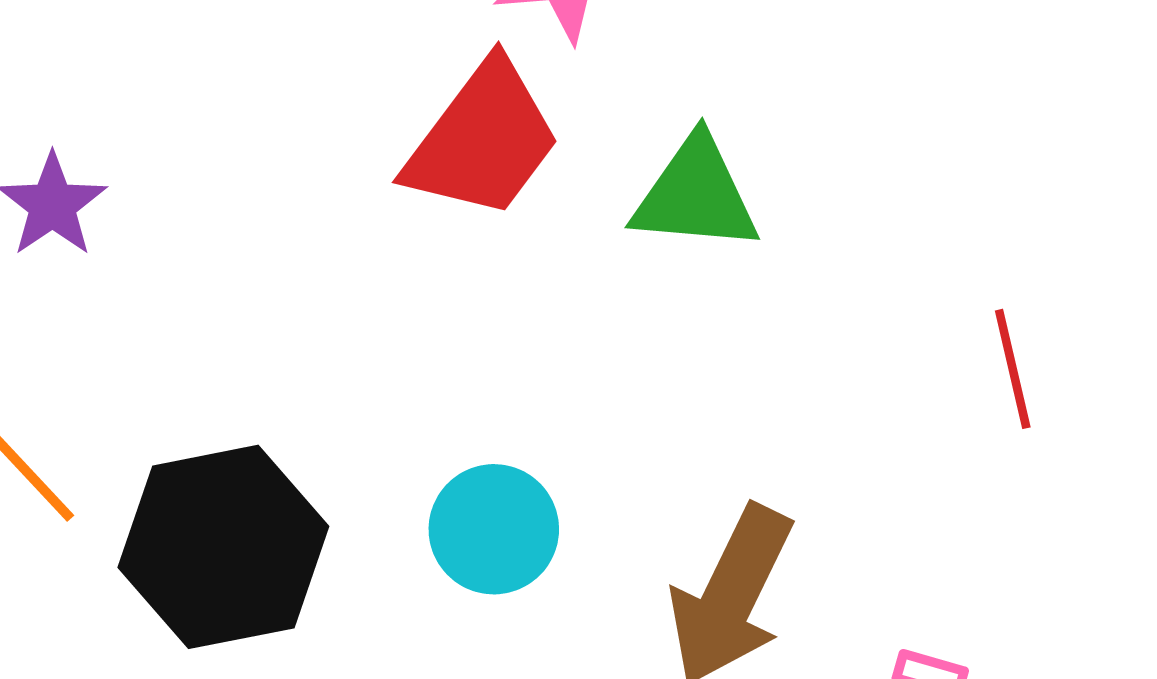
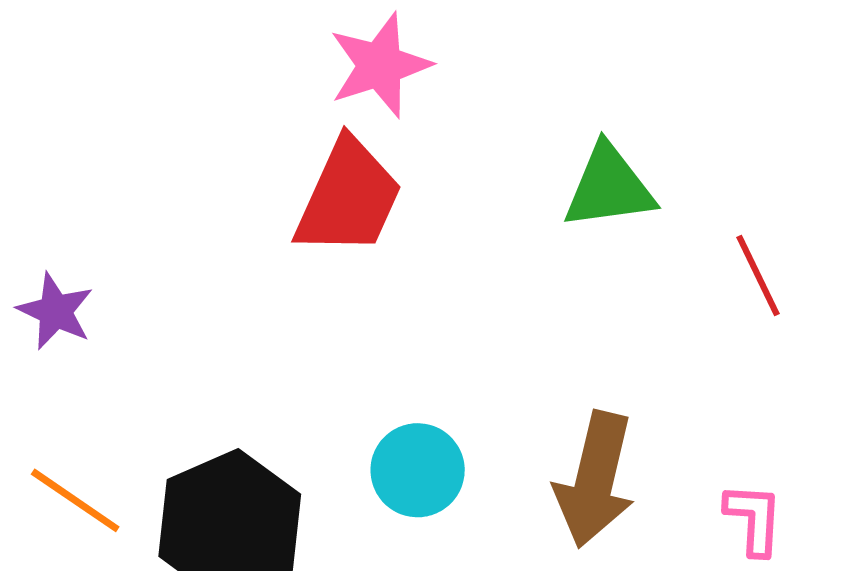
green triangle: (696, 195) -> (609, 187), moved

